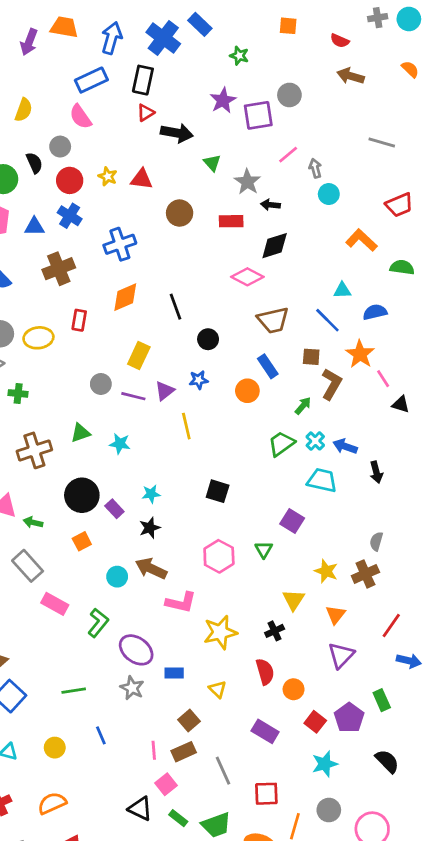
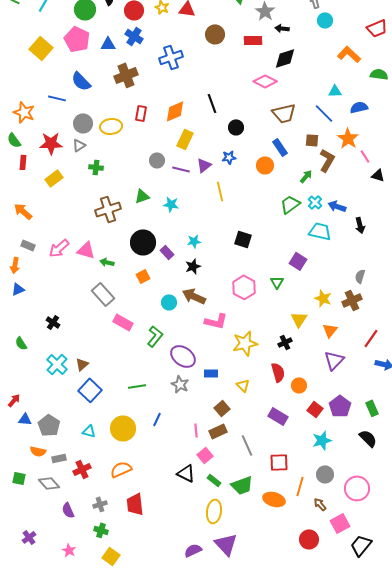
orange diamond: (125, 297) -> (175, 111), moved
green rectangle: (382, 700) -> (372, 408), moved
blue line: (101, 735) -> (157, 419), turned 48
yellow circle: (55, 748) -> (123, 428), size x1.6

